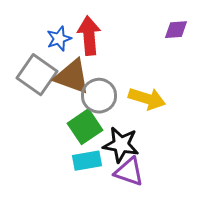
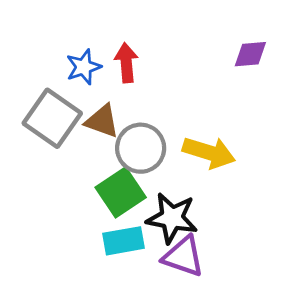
red arrow: (89, 36) -> (126, 63), size x0.7
brown triangle: (72, 77) -> (102, 121), size x0.7

